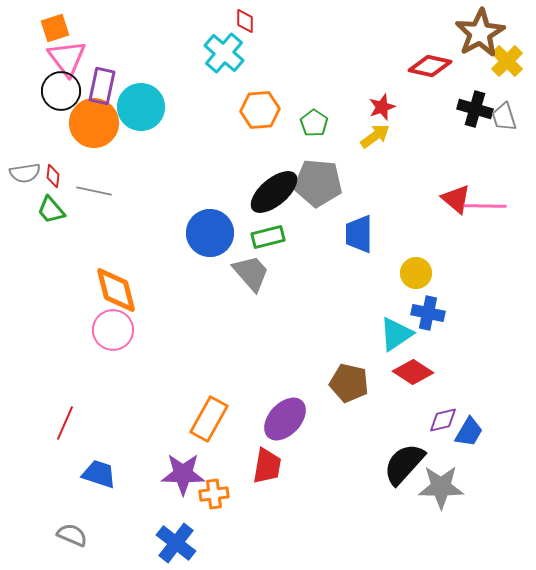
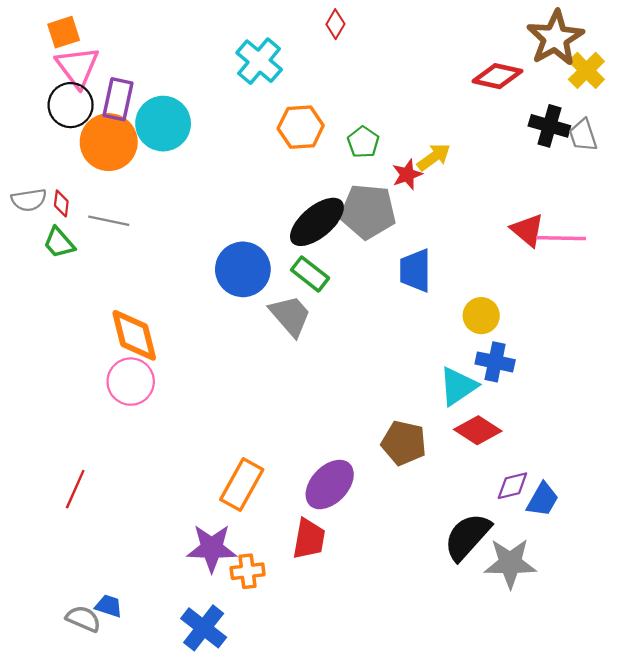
red diamond: (245, 21) -> (335, 24), moved, turned 30
red star: (382, 107) -> (407, 174), moved
green rectangle: (268, 237) -> (310, 274), turned 52
blue trapezoid: (99, 474) -> (109, 606), moved, size x0.7

